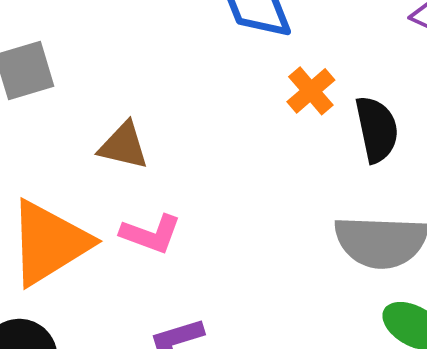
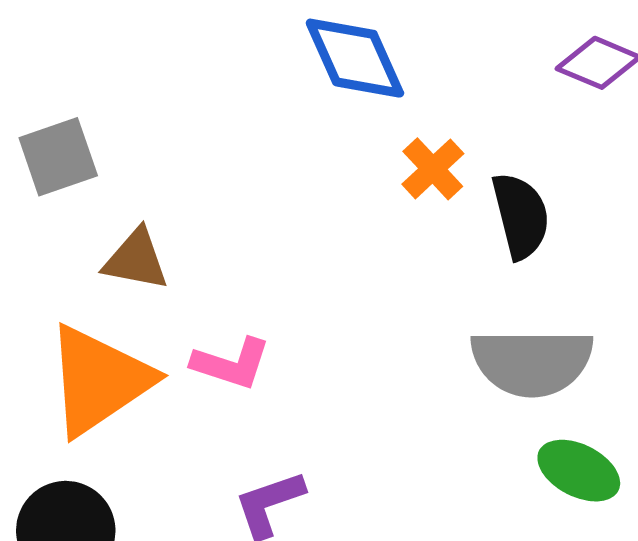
brown triangle: (124, 146) -> (136, 260), moved

